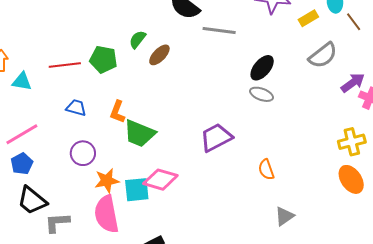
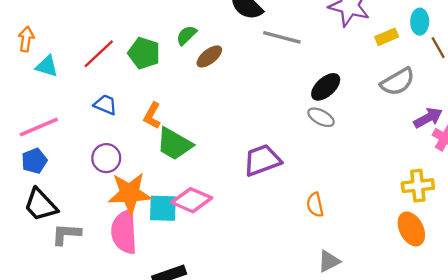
red line: (65, 65) -> (99, 54), turned -44
orange star: (107, 181) -> (130, 193), size x1.5

